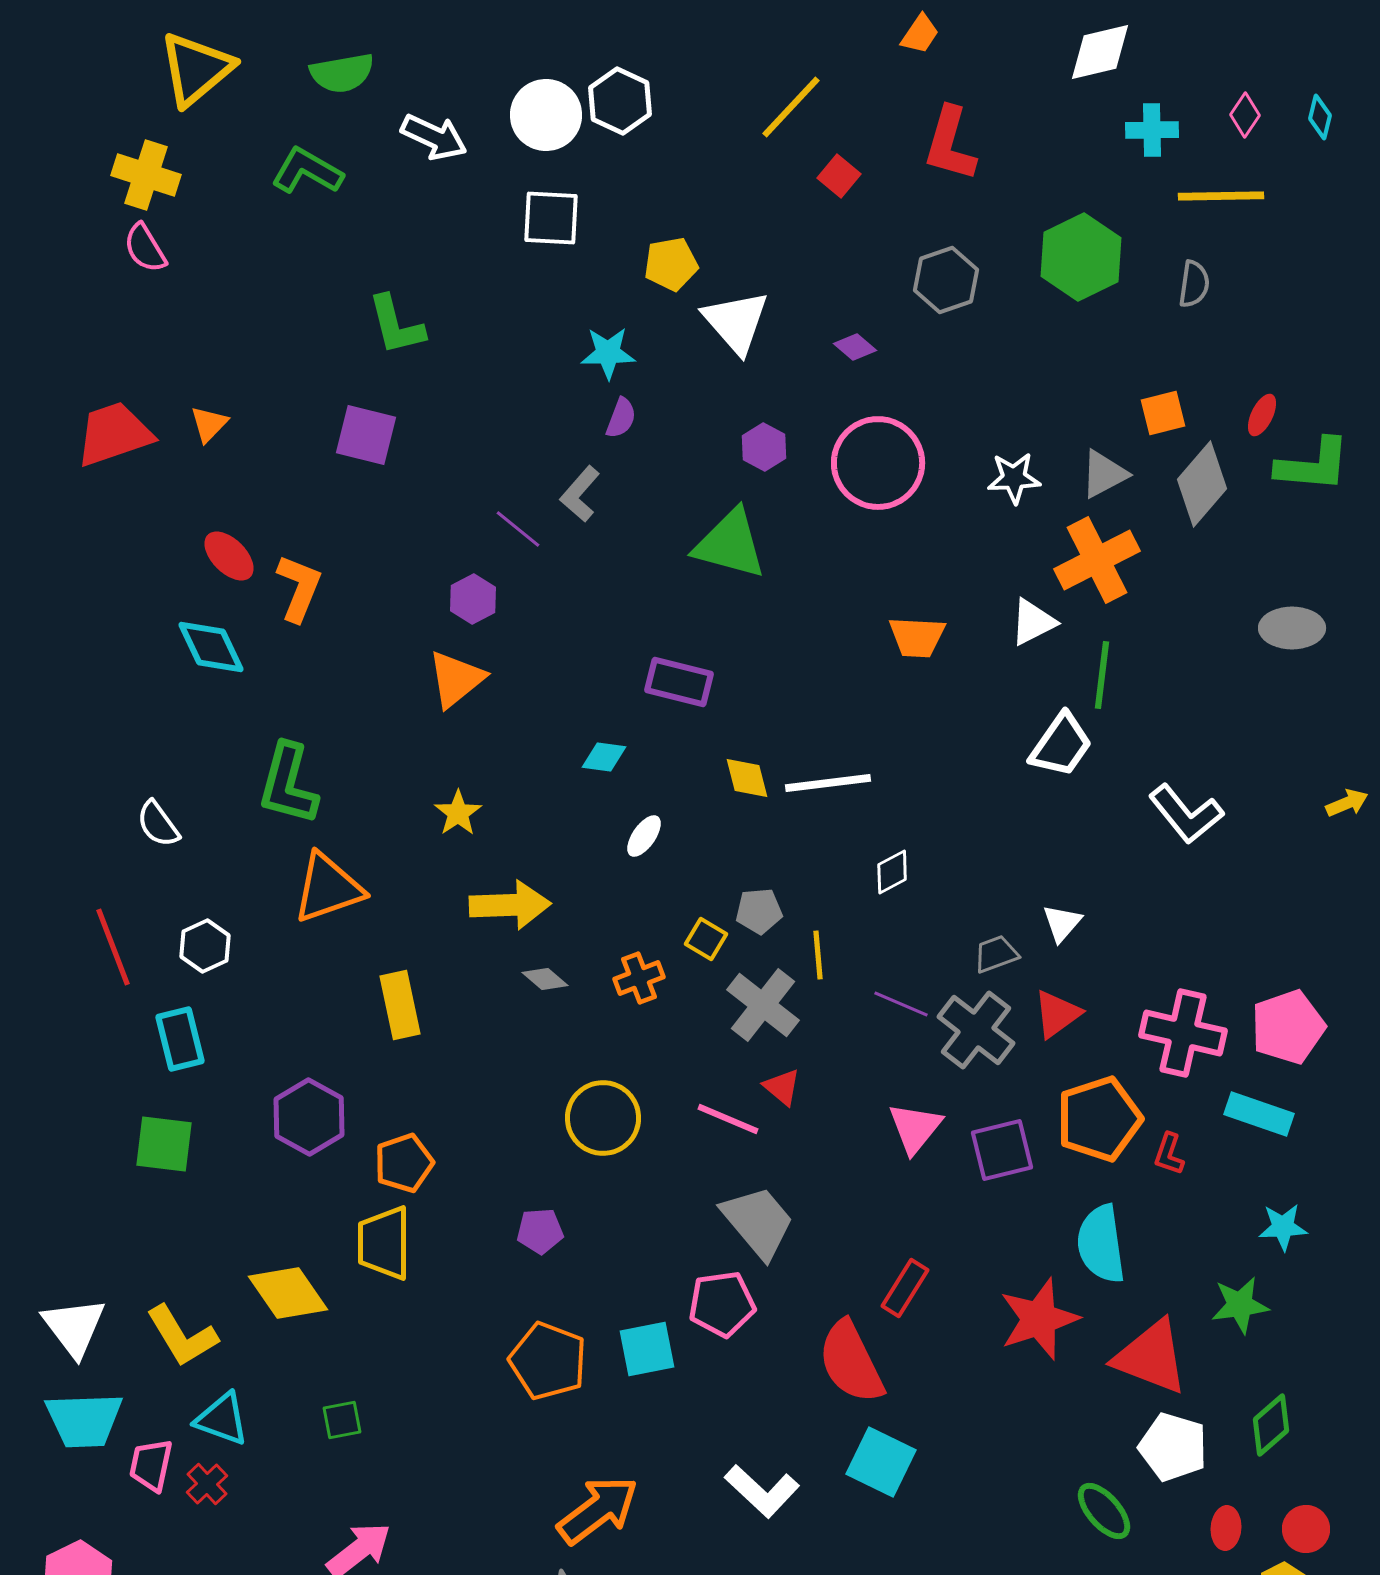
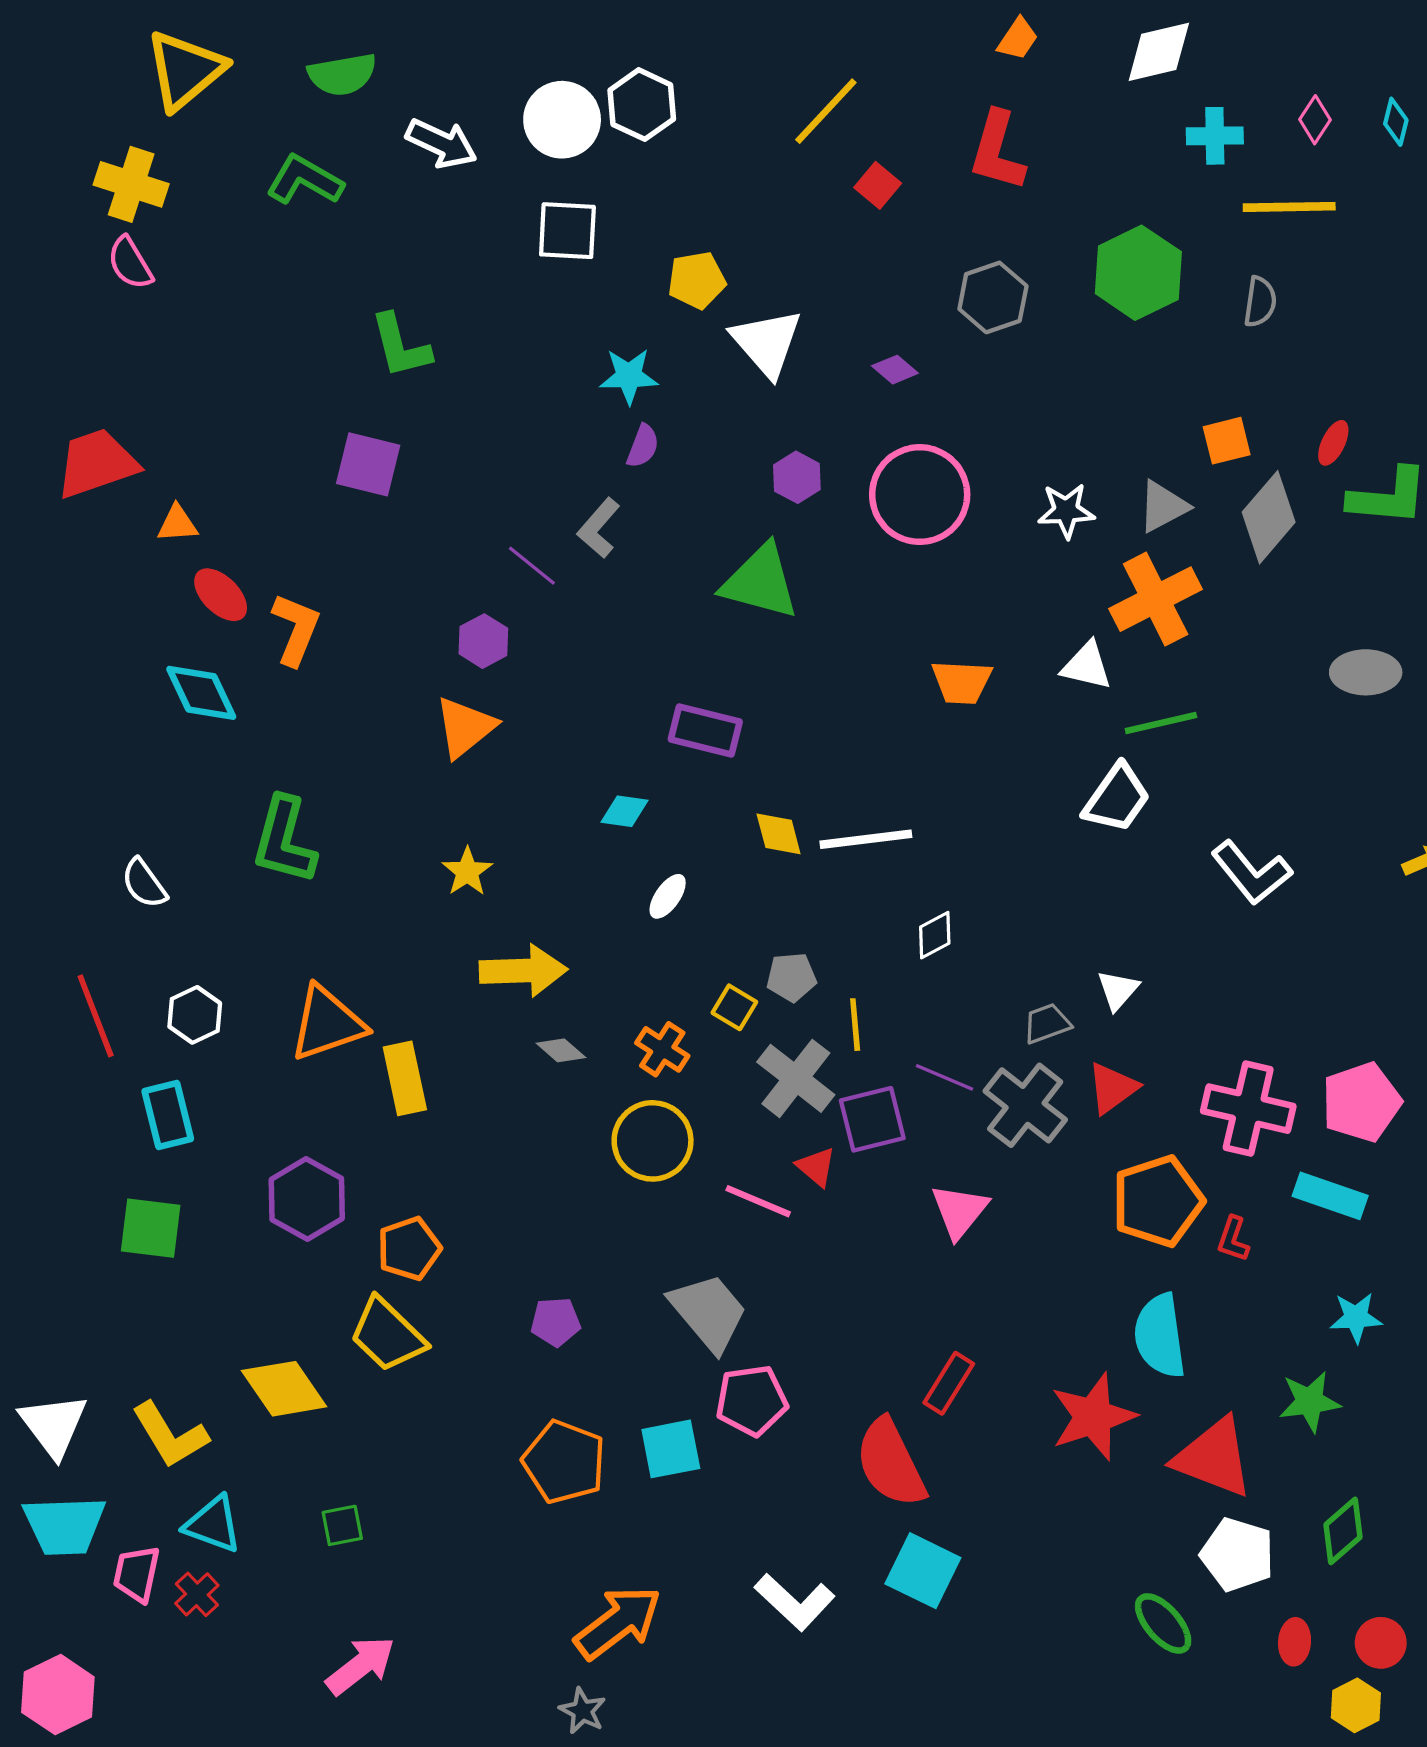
orange trapezoid: (920, 34) -> (1018, 39), moved
orange triangle: (209, 424) -> (177, 524), moved, turned 42
white triangle: (1033, 622) -> (1087, 666), turned 40
green line: (1102, 675) -> (1161, 723), turned 70
orange triangle: (328, 888) -> (327, 1023), moved
orange cross: (639, 978) -> (662, 1049), turned -36
yellow circle: (603, 1118) -> (653, 1141), moved
purple square: (1002, 1150) -> (872, 1119), moved
gray trapezoid: (758, 1222) -> (709, 1312), moved
yellow trapezoid: (384, 1243) -> (388, 1335), turned -46

